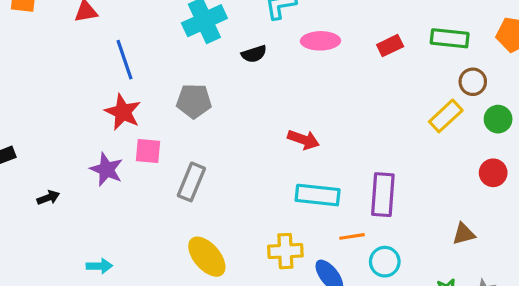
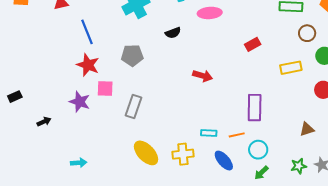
red rectangle: (390, 46) -> (253, 44), moved
black semicircle: (254, 54) -> (173, 33), moved
yellow rectangle: (446, 116) -> (291, 68), moved, turned 35
cyan rectangle: (318, 195) -> (209, 133), moved, size x0.6
yellow cross: (285, 251) -> (183, 154), moved

